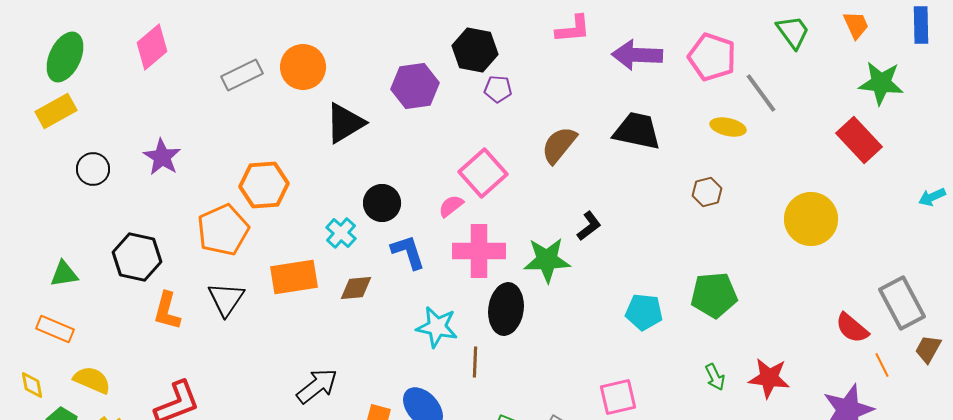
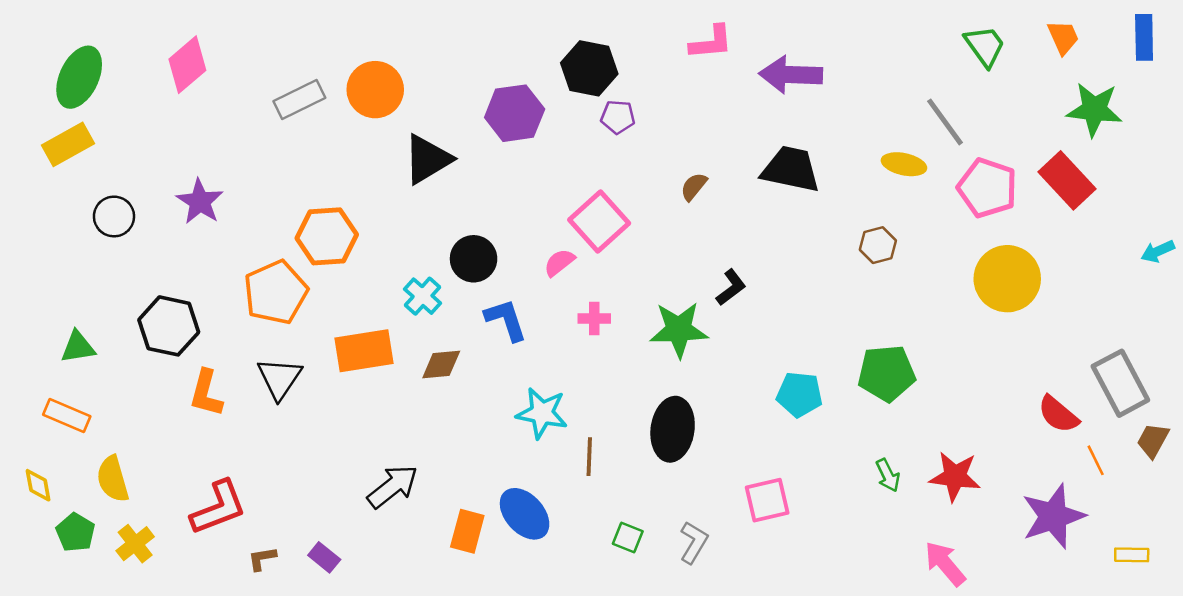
pink pentagon: (712, 57) -> (987, 188), moved
brown semicircle: (559, 145) -> (694, 187), size x0.6
pink cross: (479, 251) -> (594, 318), size x0.5
black ellipse: (506, 309) -> (673, 429), moved
yellow semicircle: (92, 380) -> (113, 479), turned -129

